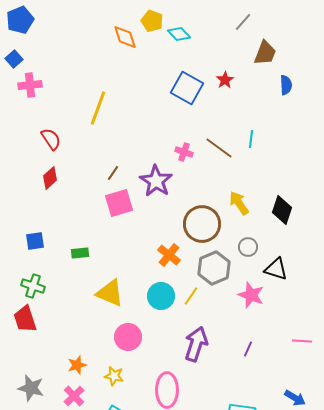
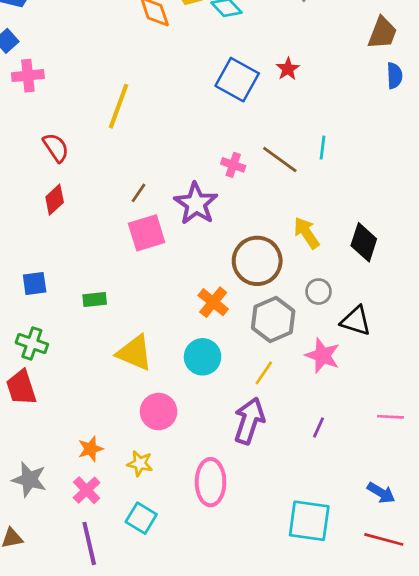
brown trapezoid: (265, 53) -> (382, 33), moved
blue semicircle: (286, 85) -> (394, 76), moved
yellow line: (191, 296) -> (264, 373), moved

